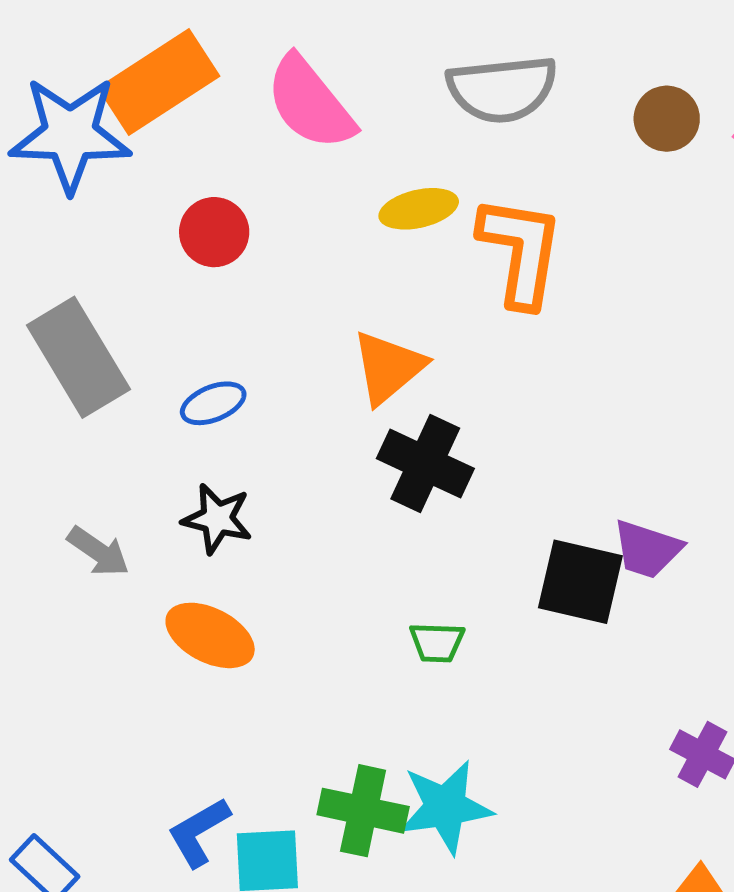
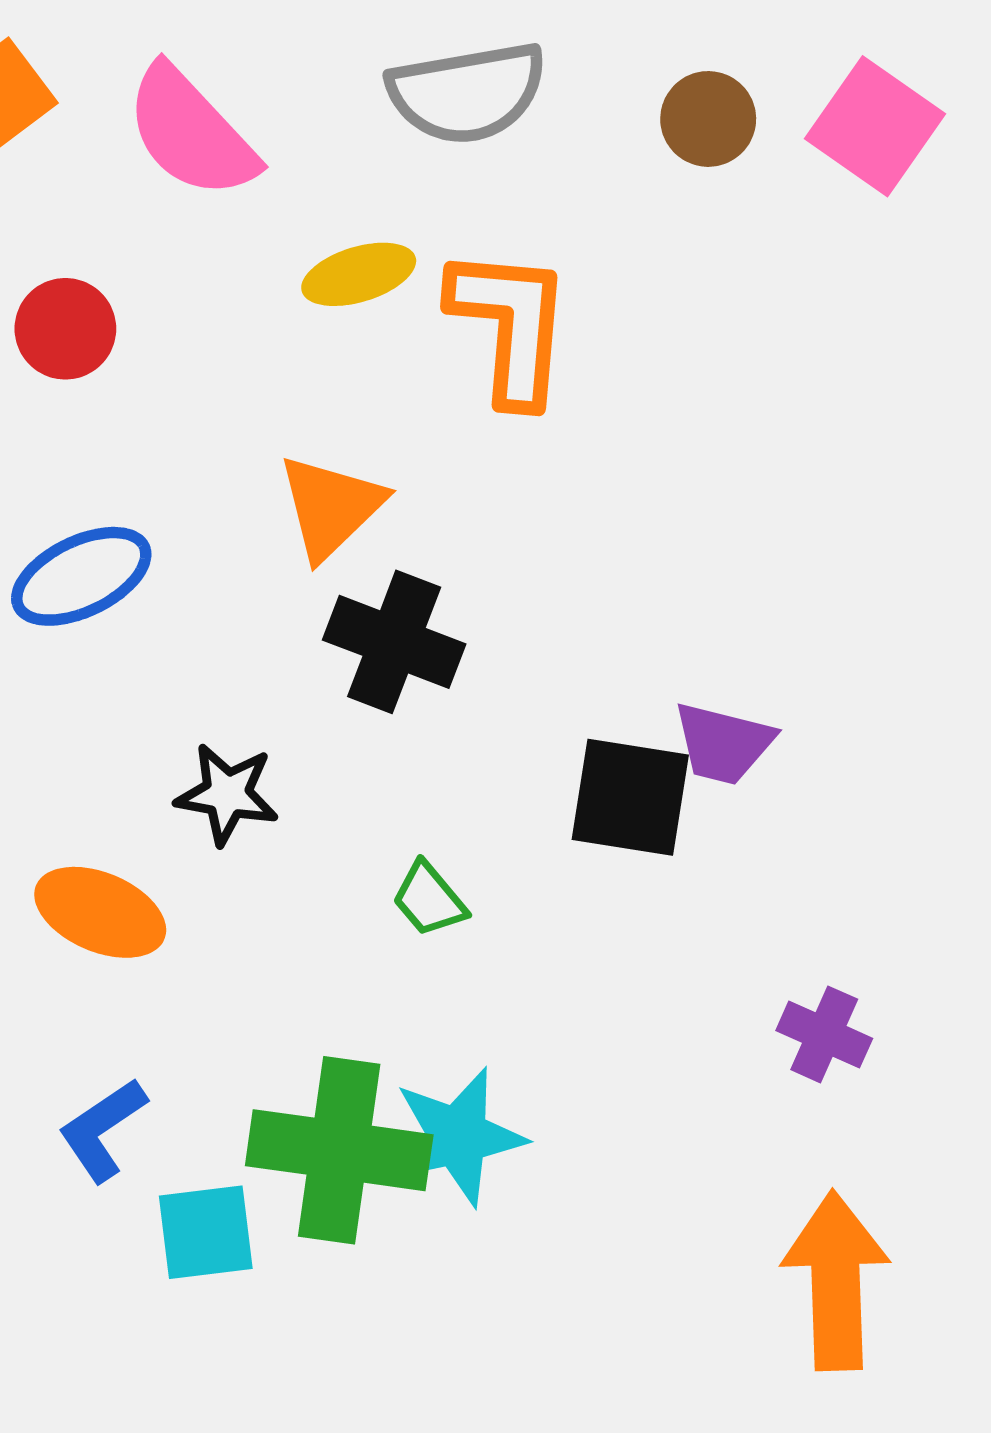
blue ellipse: (213, 403) -> (81, 576), size x1.5
black star: (217, 519) -> (227, 794), moved
green trapezoid: (437, 642) -> (429, 899), turned 52
green cross: (363, 811) -> (339, 1150), size x1.4
blue L-shape: (199, 832) -> (103, 1130), moved

